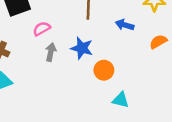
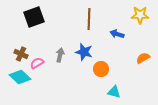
pink semicircle: (42, 29) -> (37, 63), moved
orange semicircle: (158, 42) -> (143, 58), moved

